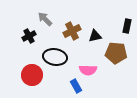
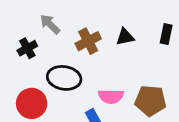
black triangle: (95, 36) -> (125, 37), moved
brown pentagon: (116, 53) -> (150, 101), moved

